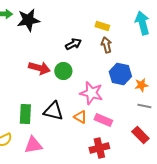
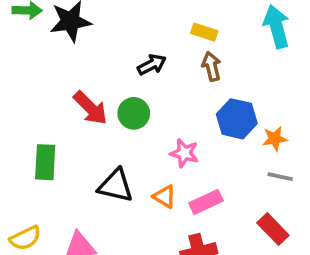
red arrow: (39, 68) -> (90, 108), turned 30
pink star: (91, 93) -> (184, 153), size x0.7
green rectangle: (25, 114) -> (45, 162), moved
pink rectangle: (103, 120) -> (206, 202), turned -48

